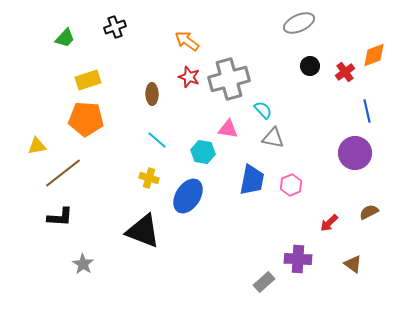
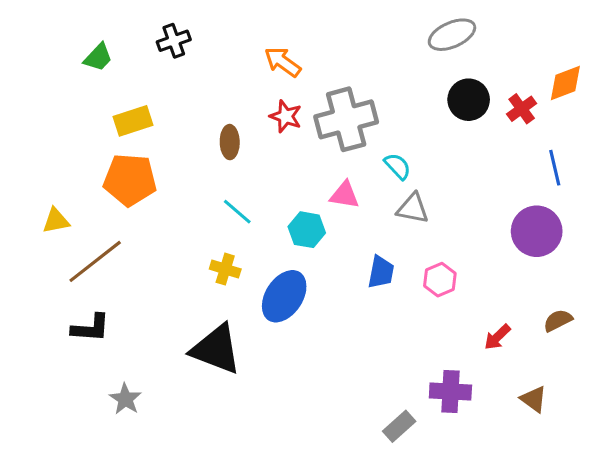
black circle: (310, 66) -> (469, 100), size x1.4
blue trapezoid: (252, 180) -> (381, 272), size x0.7

